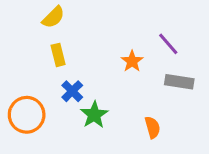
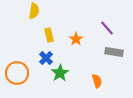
yellow semicircle: (53, 17) -> (34, 11), turned -35
yellow rectangle: (58, 55) -> (49, 35), moved
orange star: (132, 61) -> (76, 39), moved

